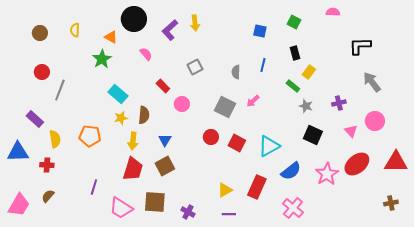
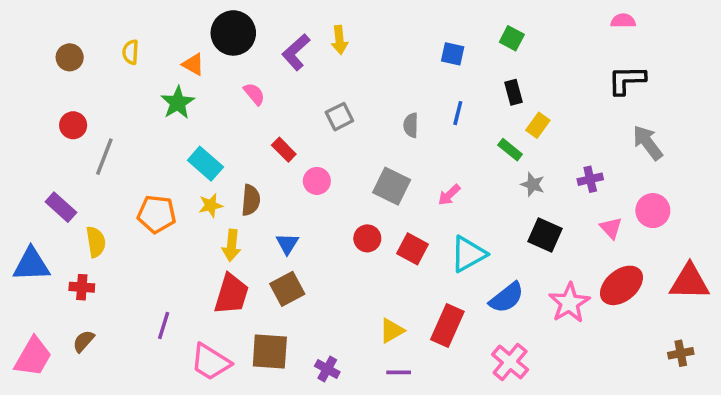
pink semicircle: (333, 12) -> (623, 21), moved
pink arrow: (253, 101) -> (449, 195), moved
orange pentagon: (90, 136) -> (157, 214), moved

